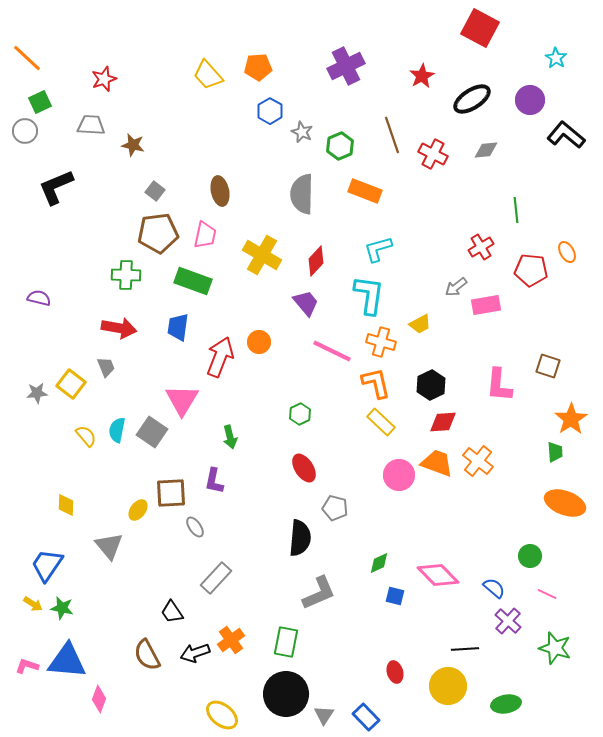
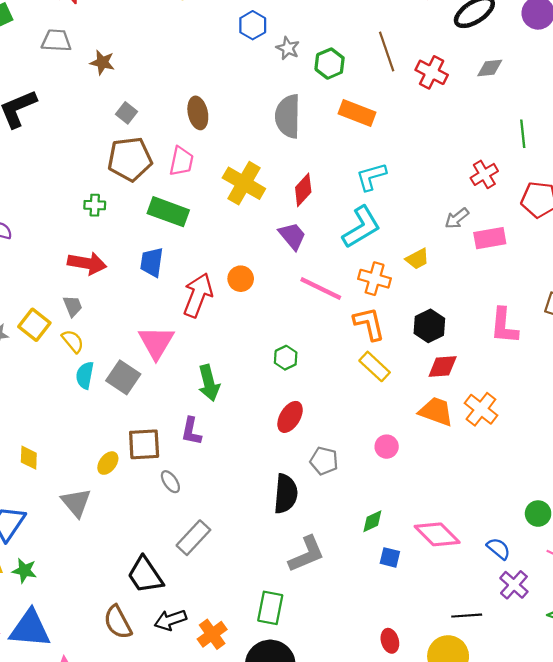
green cross: (126, 275) -> (95, 205), size x0.7
cyan L-shape: (369, 295) -> (361, 227), turned 51
yellow semicircle: (86, 436) -> (73, 341), moved
green arrow: (230, 437) -> (209, 383), size x1.4
red ellipse: (304, 468) -> (290, 417), turned 64
pink circle: (399, 475) -> (387, 447), moved, size x0.7
black trapezoid: (172, 612) -> (145, 575), size x1.5
orange cross: (231, 640) -> (212, 634), moved

